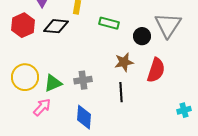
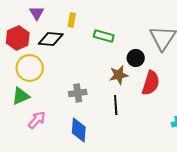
black circle: (142, 36) -> (136, 58), moved
yellow circle: (25, 77) -> (30, 68), moved
green triangle: (53, 83) -> (21, 96), moved

